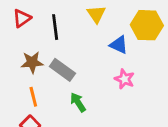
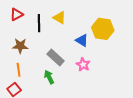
yellow triangle: (96, 14) -> (59, 18), moved, turned -32
gray rectangle: (62, 70) -> (56, 57), moved

